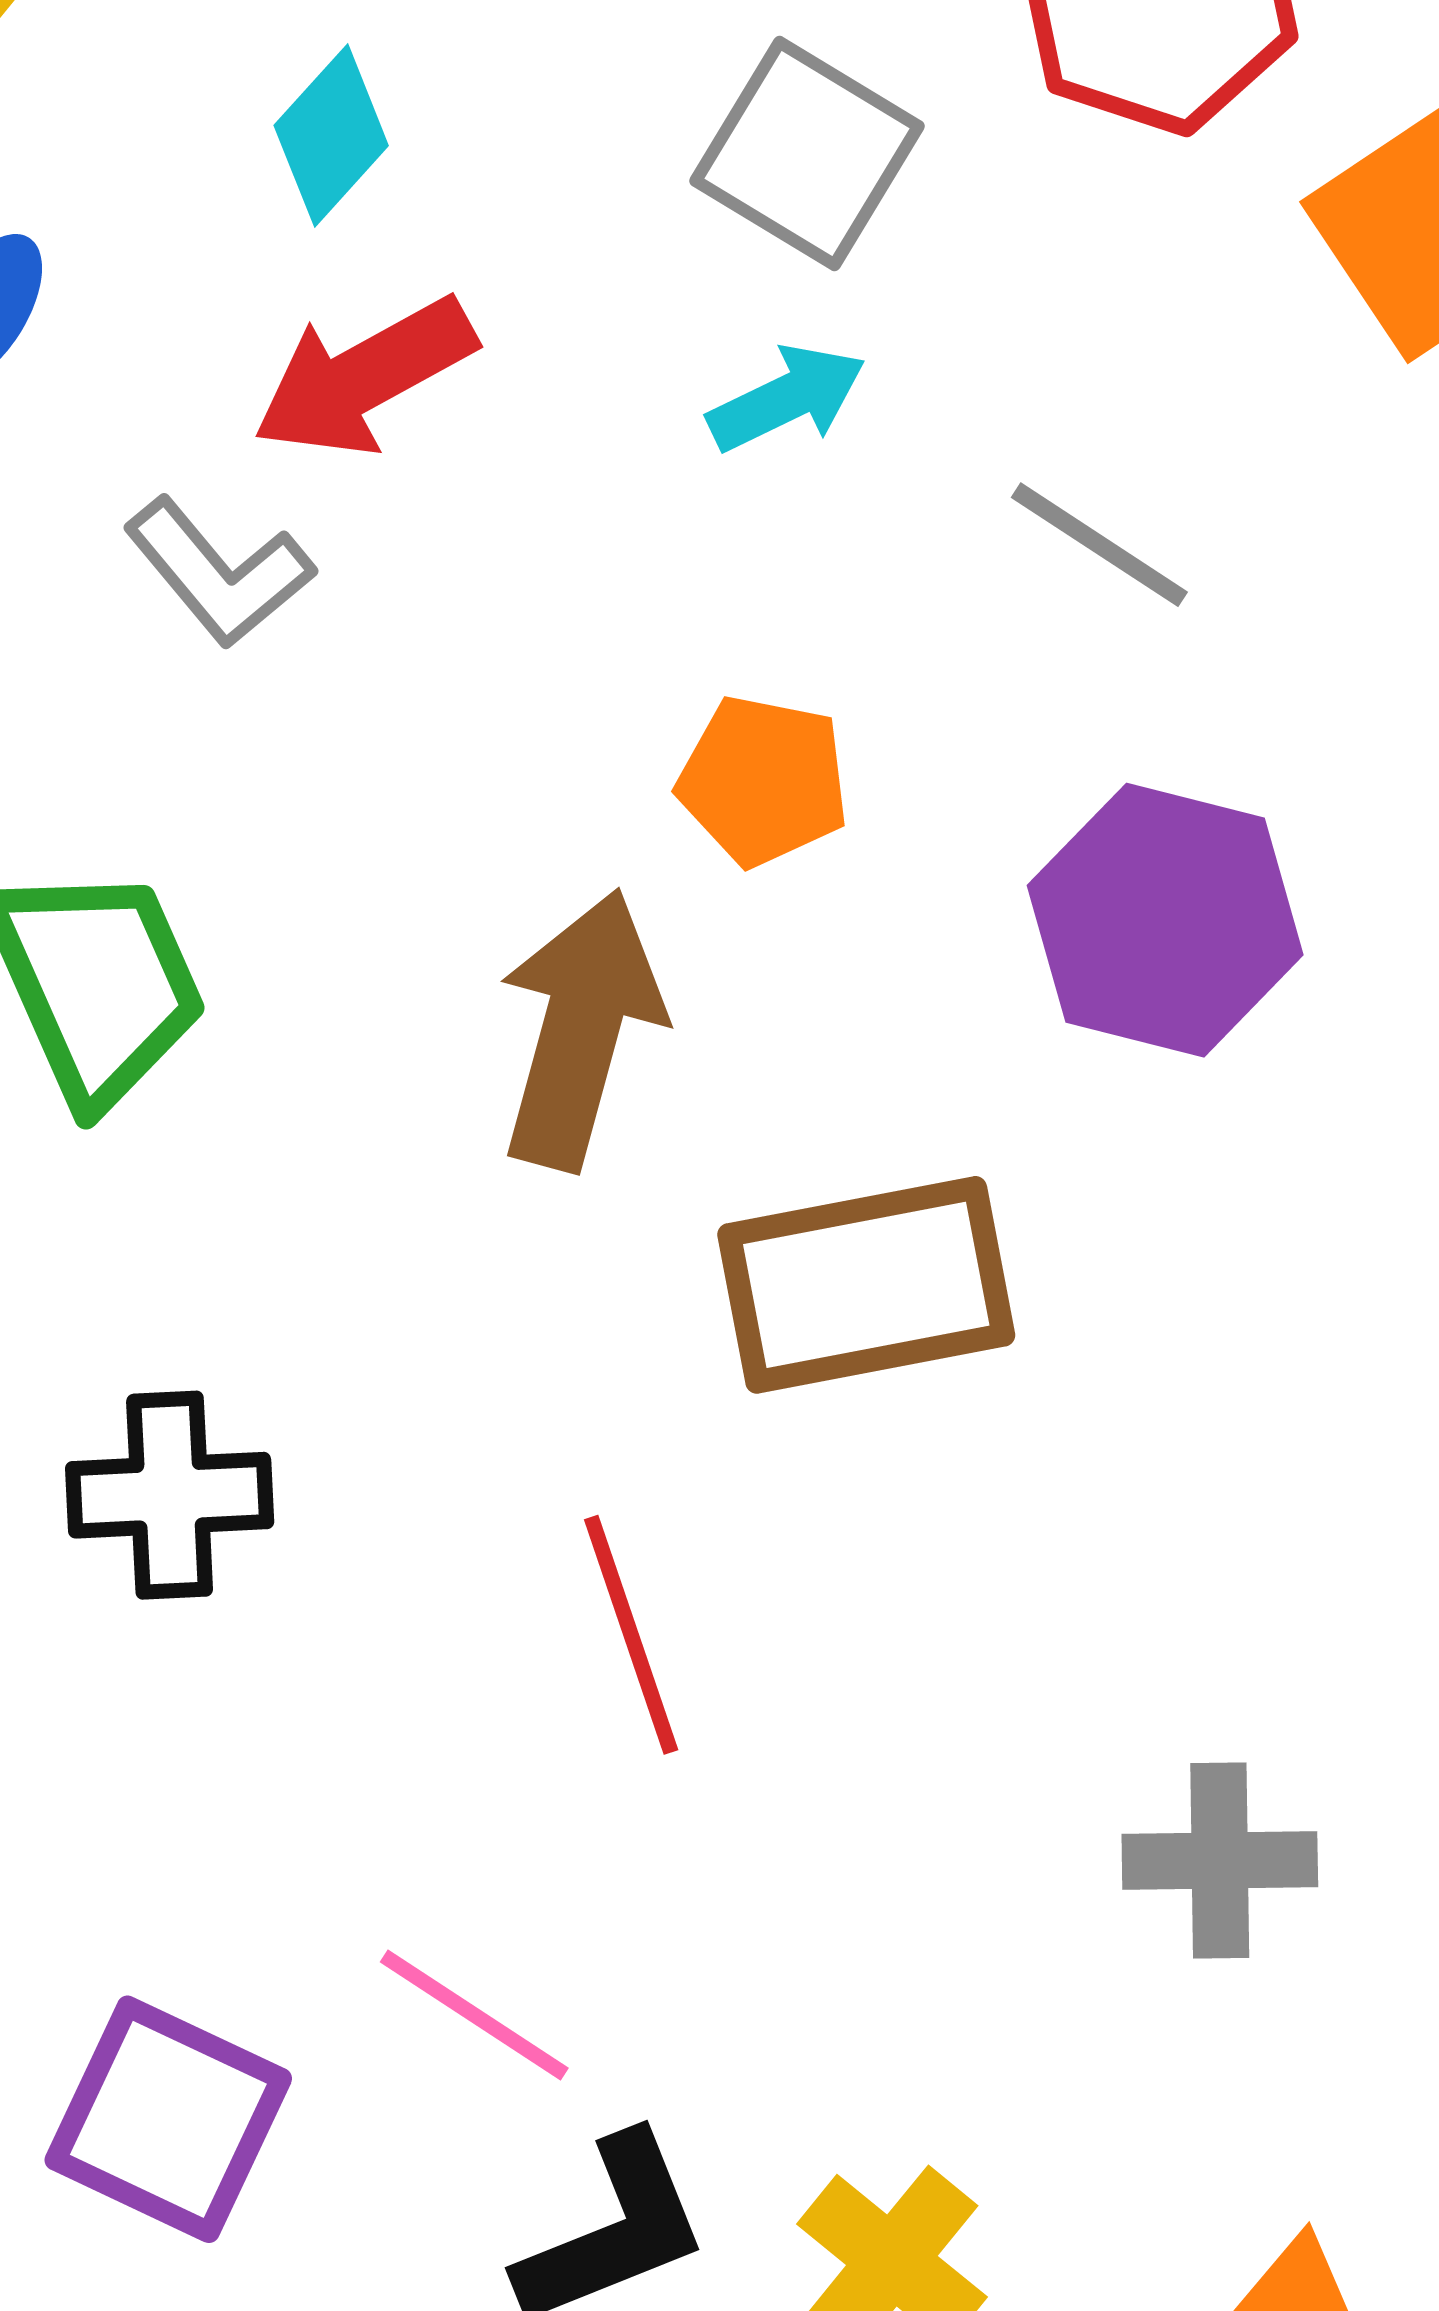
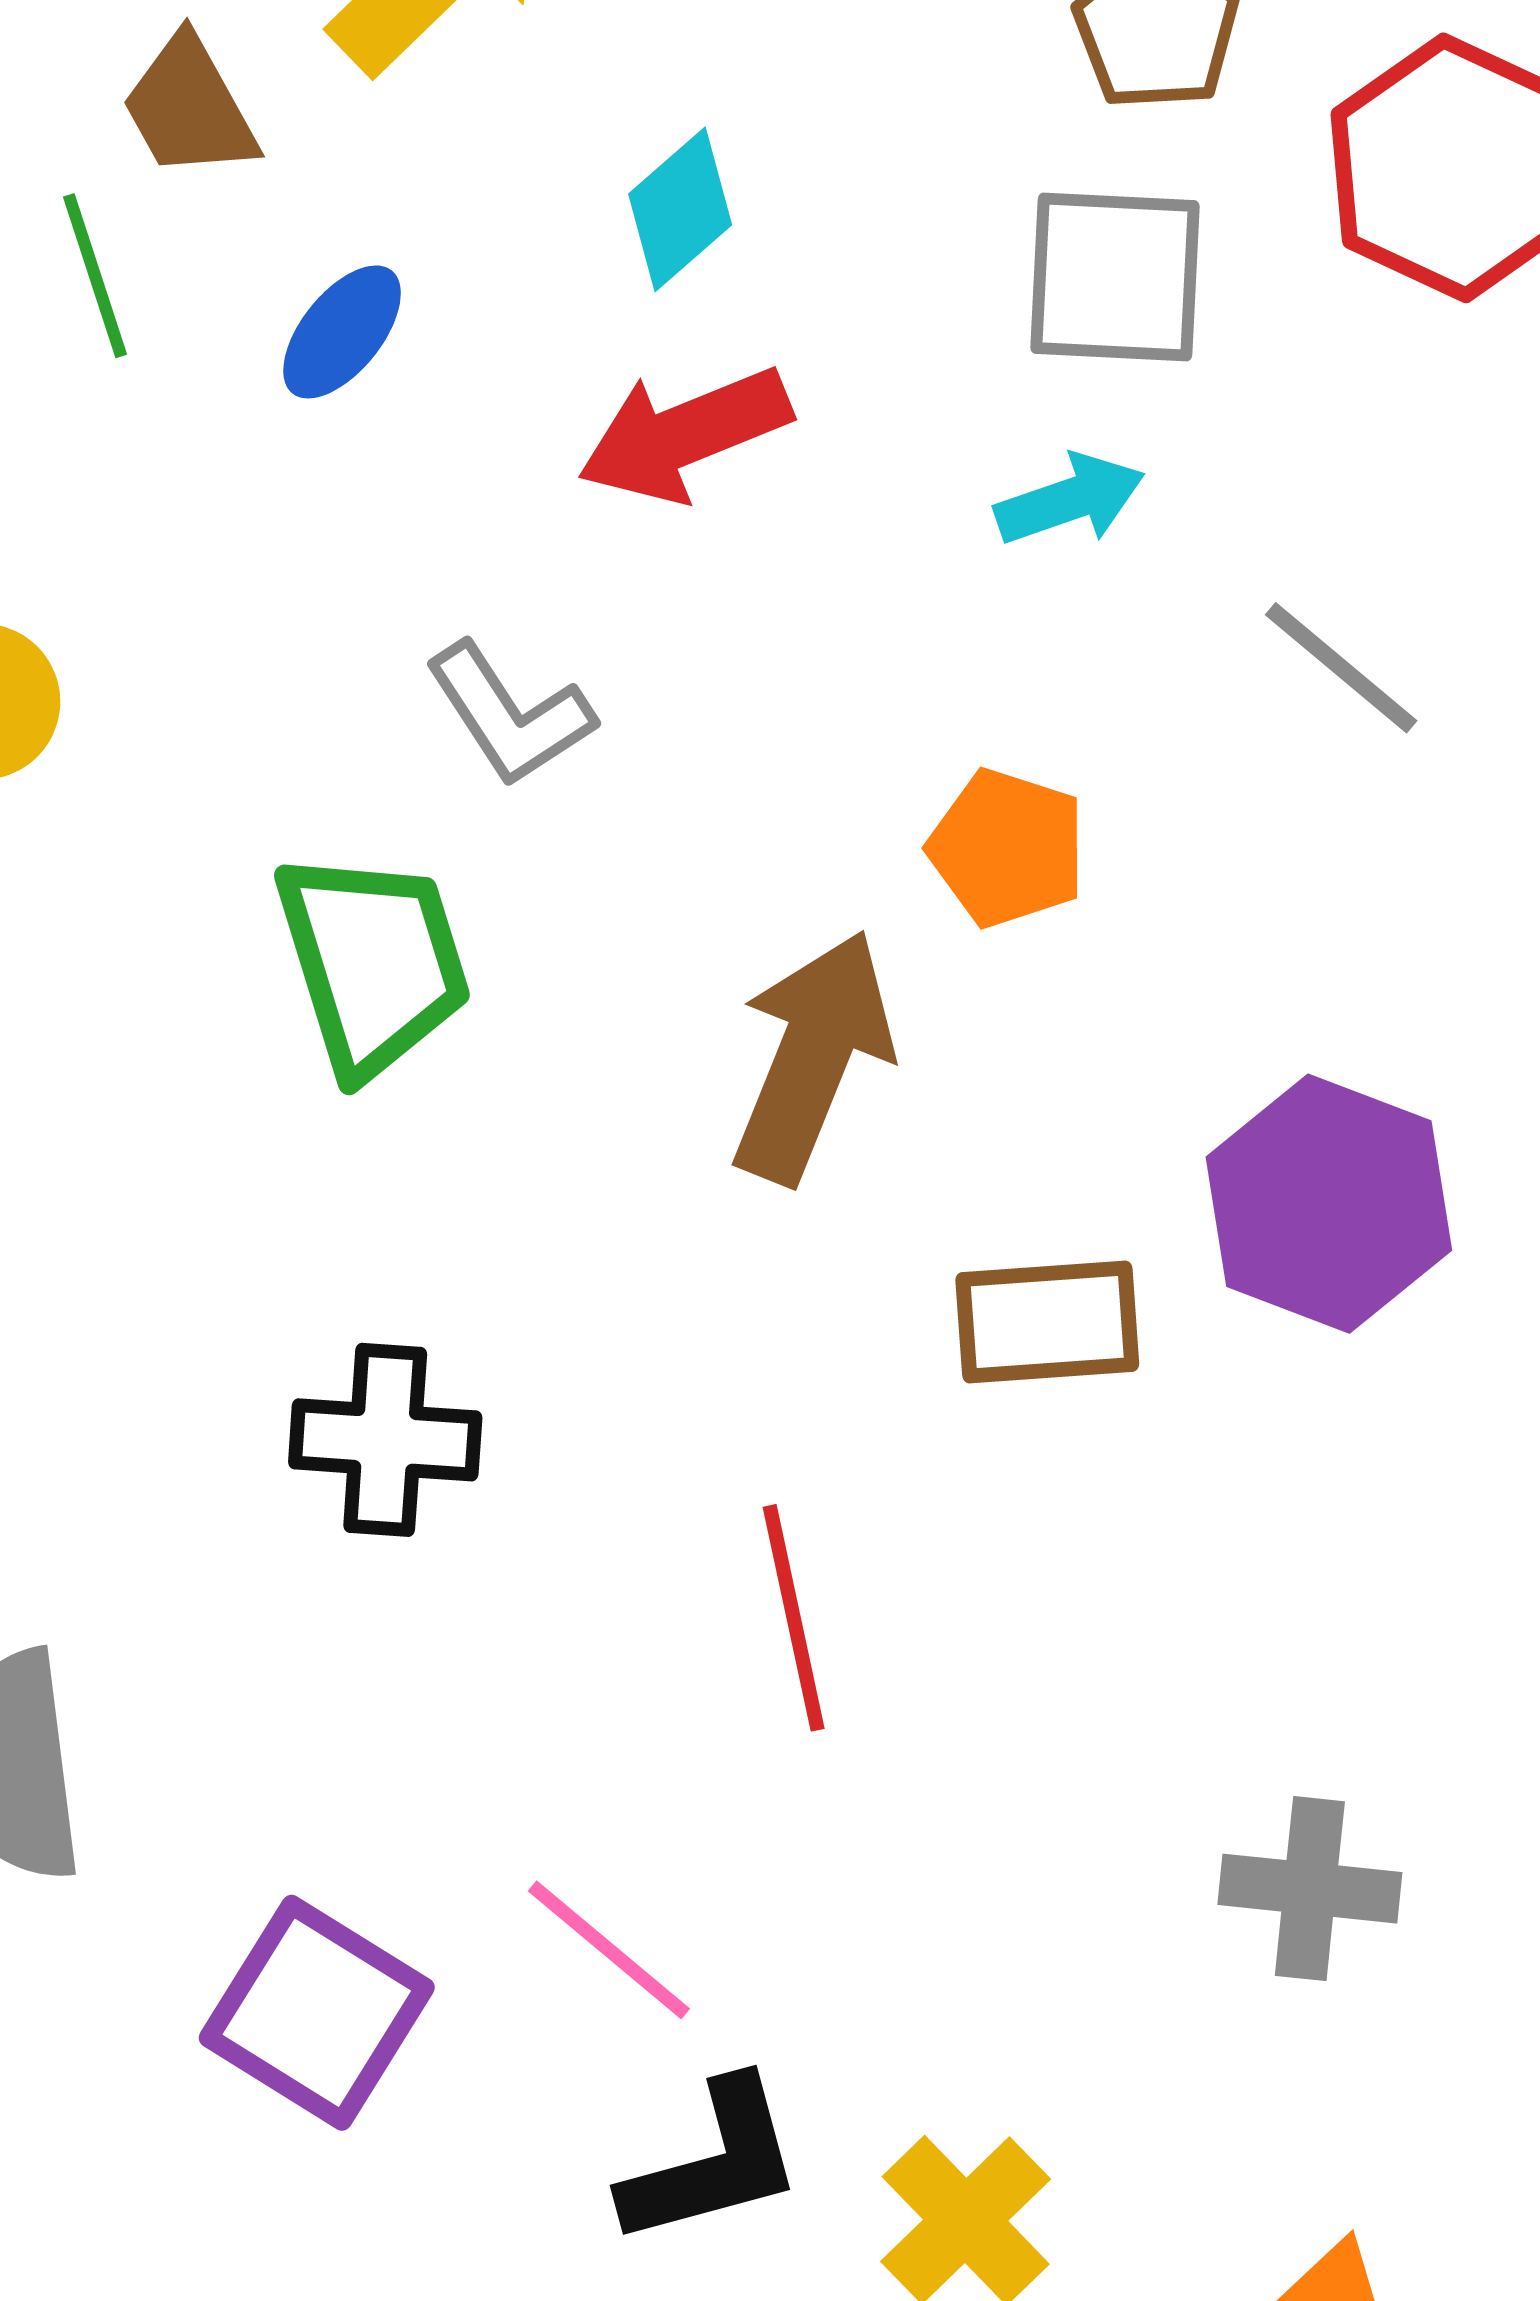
gray square: (807, 153) -> (1115, 277), turned -35
gray L-shape: (219, 572) -> (510, 715), moved
purple hexagon: (1165, 920) -> (1329, 1204), moved
brown rectangle: (866, 1285) -> (1047, 1322), size x0.7

